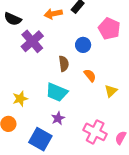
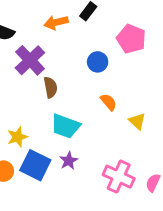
brown semicircle: (64, 64) -> (51, 87), moved
yellow triangle: (111, 91) -> (137, 121), turned -32
blue square: (40, 139) -> (35, 165), moved

